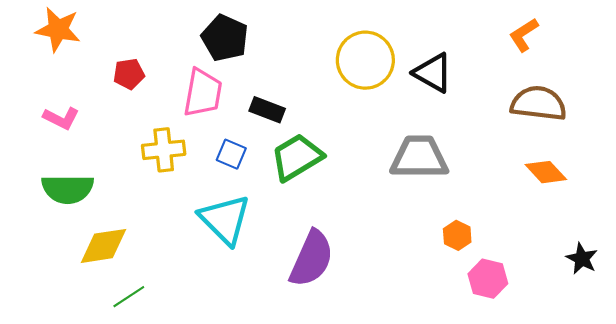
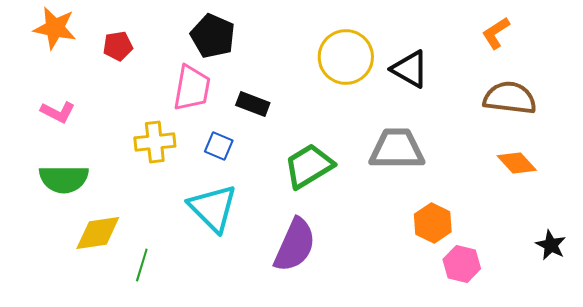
red pentagon: (129, 74) -> (118, 46), moved
green trapezoid: (297, 157) -> (309, 166), moved
orange hexagon: (457, 235) -> (433, 223), size x1.4
green line: (129, 297) -> (142, 265), moved, turned -40

